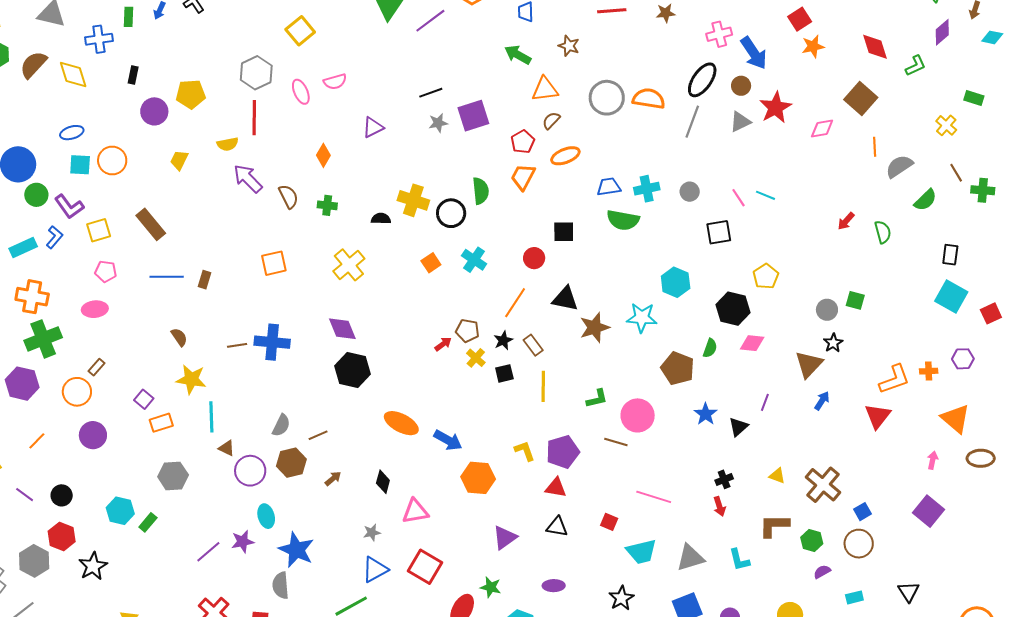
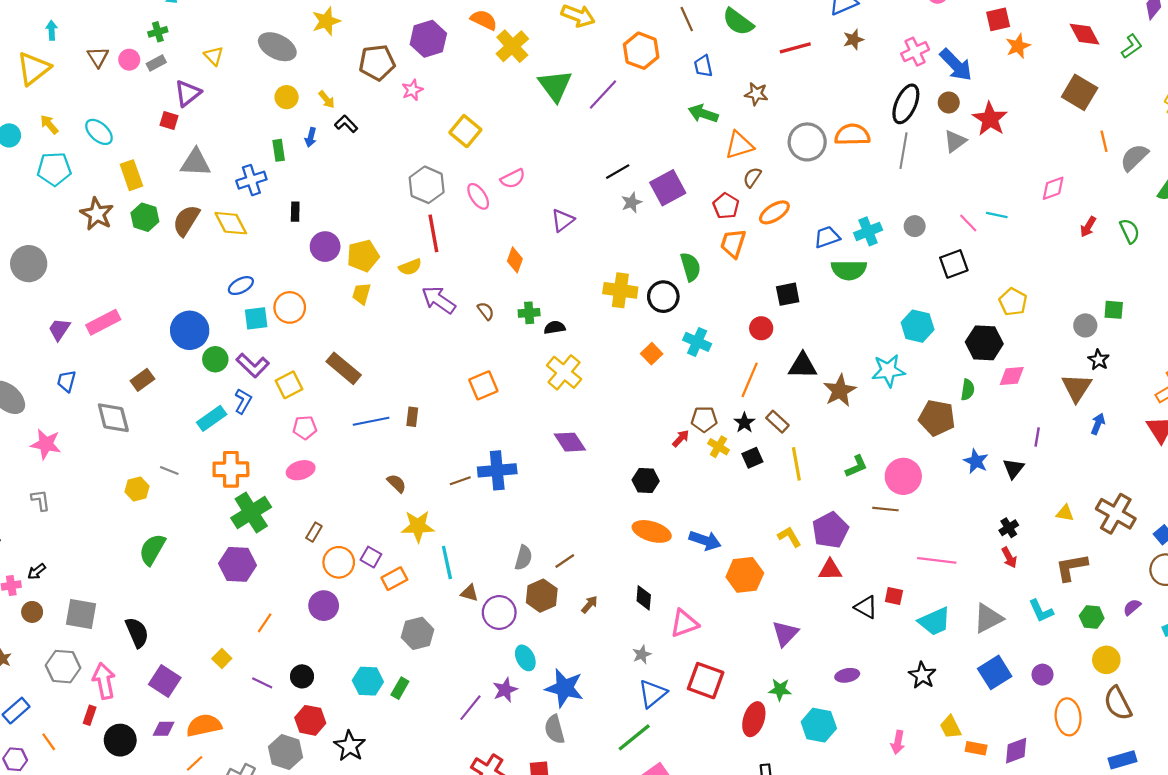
red square: (800, 19) -> (998, 19), turned 30
yellow pentagon: (191, 94) -> (363, 256), moved
pink diamond: (822, 129) -> (1053, 188), moved
brown semicircle: (288, 197) -> (486, 311), size x0.7
black semicircle: (381, 219) -> (555, 327), moved
black hexagon: (352, 370) -> (646, 481), moved, size x0.7
orange circle: (77, 392) -> (339, 562), moved
black triangle: (557, 527) -> (866, 607), moved, turned 30
green hexagon: (812, 540) -> (1092, 617), moved

